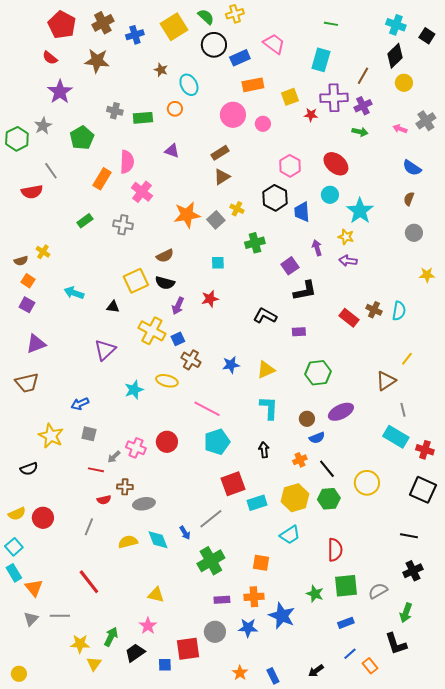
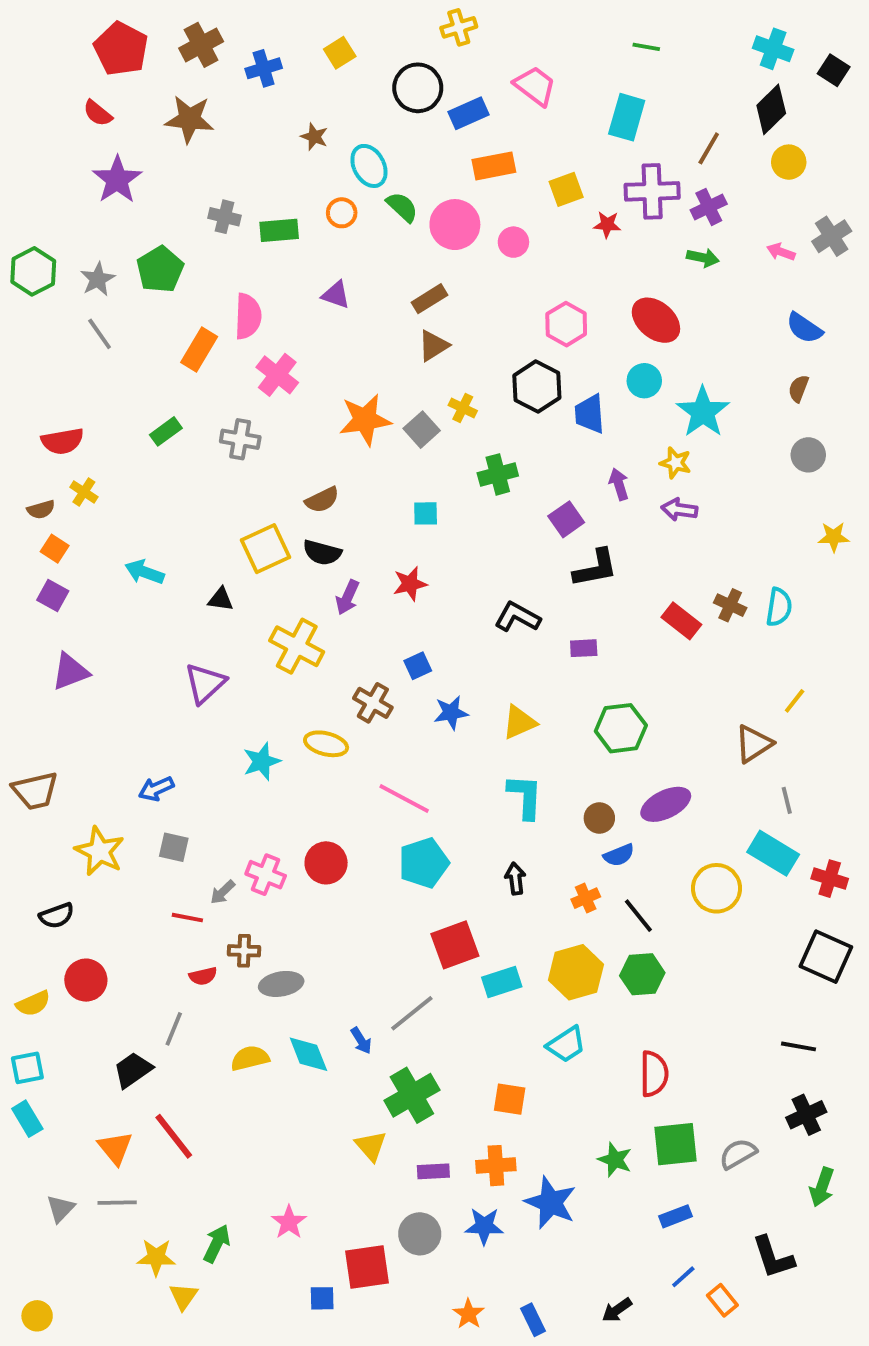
green semicircle: (206, 17) -> (402, 207), moved
yellow square: (174, 27) -> (340, 53), size x0.6
gray star: (43, 126) -> (98, 279), moved
red semicircle: (32, 192) -> (62, 441), moved
blue square: (178, 339) -> (418, 666), moved
brown trapezoid: (27, 383) -> (35, 791), moved
yellow circle: (367, 483) -> (716, 888), moved
red circle: (43, 518) -> (86, 980), moved
cyan square: (14, 547) -> (27, 1068), turned 30
orange triangle: (34, 588) -> (115, 1148), moved
yellow triangle: (156, 595) -> (371, 1146), moved, turned 36
green arrow: (406, 613) -> (822, 1187), moved
black trapezoid: (135, 653) -> (133, 1070), moved

